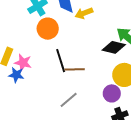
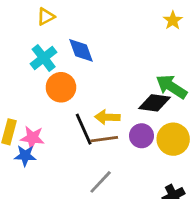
yellow arrow: (84, 13) -> (107, 117), moved, turned 30
purple circle: (112, 93) -> (142, 136), moved

